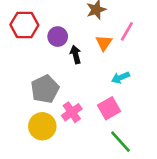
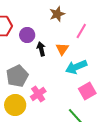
orange triangle: (104, 43) -> (62, 49), moved
cyan arrow: (120, 78) -> (76, 67), size x1.5
pink square: (109, 108) -> (87, 91), moved

